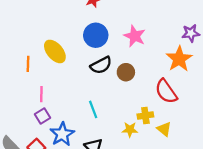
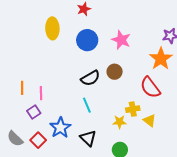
yellow ellipse: (55, 51) -> (52, 28), moved, turned 40
orange line: (28, 64) -> (22, 88), moved
black semicircle: (101, 65) -> (90, 78), moved
purple square: (42, 116) -> (34, 112), moved

